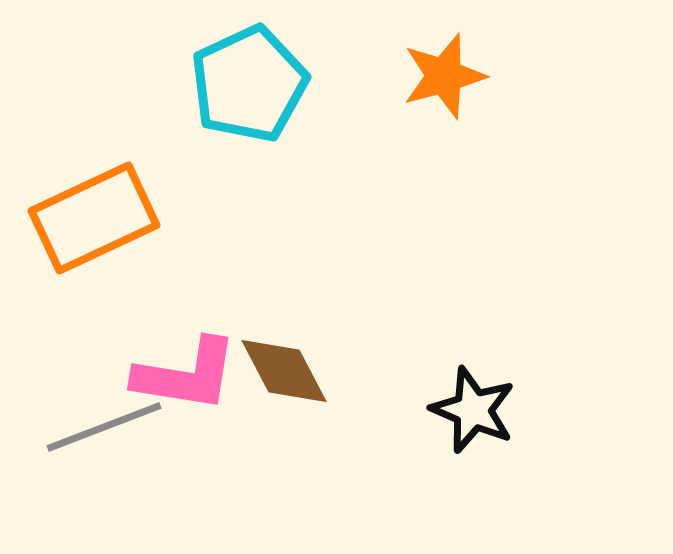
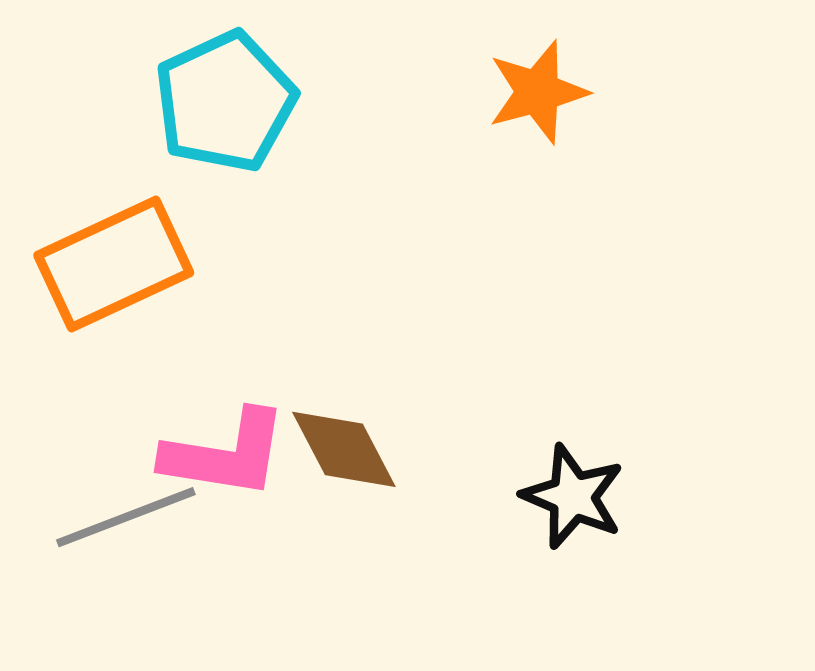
cyan pentagon: (249, 84) -> (225, 102), moved

